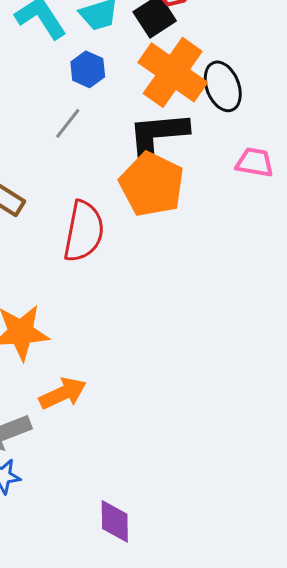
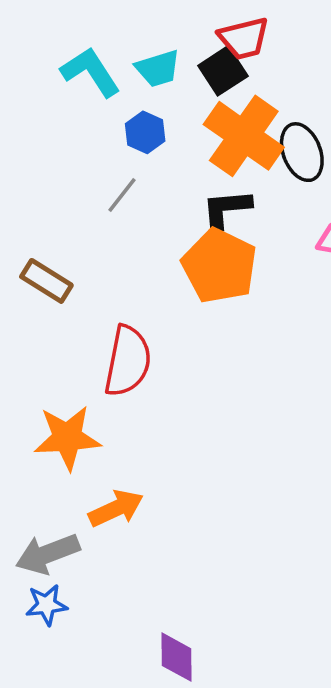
black L-shape: (158, 135) -> (226, 209), size x0.7
red semicircle: (84, 231) -> (128, 361), moved

